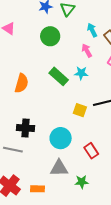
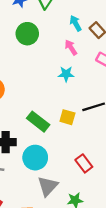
green rectangle: (59, 76) -> (38, 122), moved
cyan circle: (61, 138) -> (35, 158), moved
gray triangle: (59, 168) -> (48, 186), turned -42

